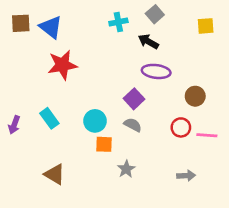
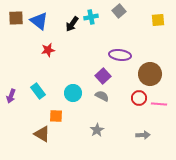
black arrow: (148, 42) -> (72, 24), moved, turned -84
red star: (62, 65) -> (48, 50), size x0.6
brown circle: (195, 96) -> (150, 74), size x1.5
orange square: (104, 144) -> (56, 116), moved

